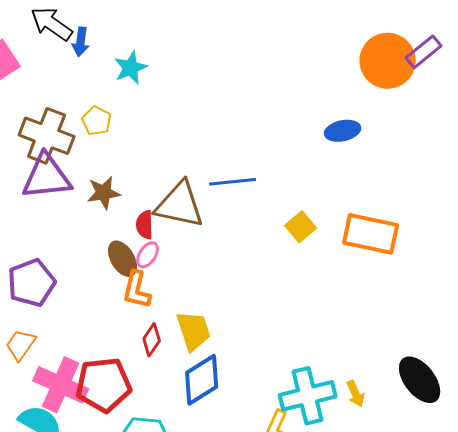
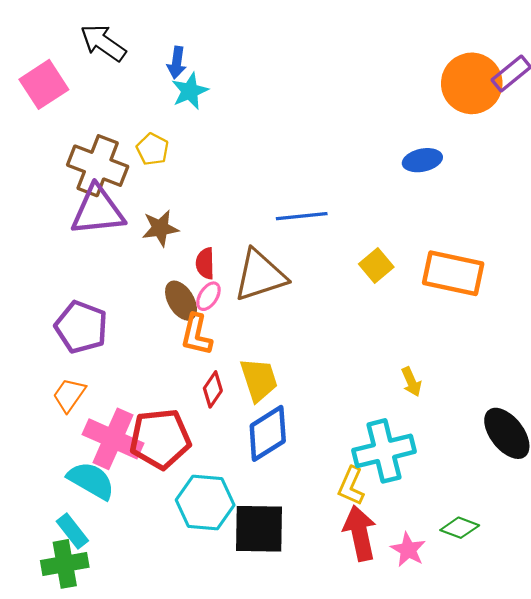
blue arrow: (81, 42) -> (177, 63), moved
brown triangle: (180, 205) -> (260, 275), moved, turned -30
purple pentagon: (32, 283) -> (81, 327), turned -30
yellow arrow: (356, 394) -> (411, 382), moved

